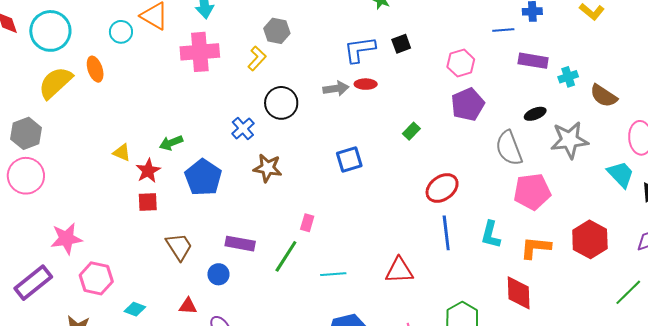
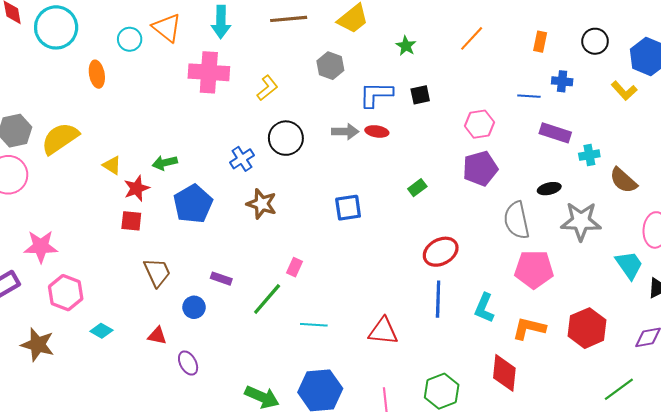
gray hexagon: (277, 31) -> (330, 66), moved
yellow semicircle: (55, 83) -> (60, 138), moved
purple rectangle: (240, 244) -> (221, 279), size x0.7

